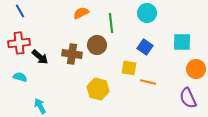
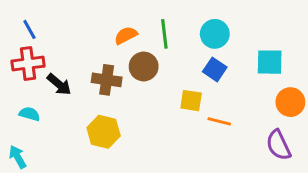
blue line: (20, 11) -> (29, 29), moved
orange semicircle: (81, 13) -> (126, 35), moved
cyan circle: (147, 13) -> (215, 34), moved
yellow hexagon: (98, 89) -> (104, 132), moved
cyan arrow: (40, 106) -> (18, 157), moved

